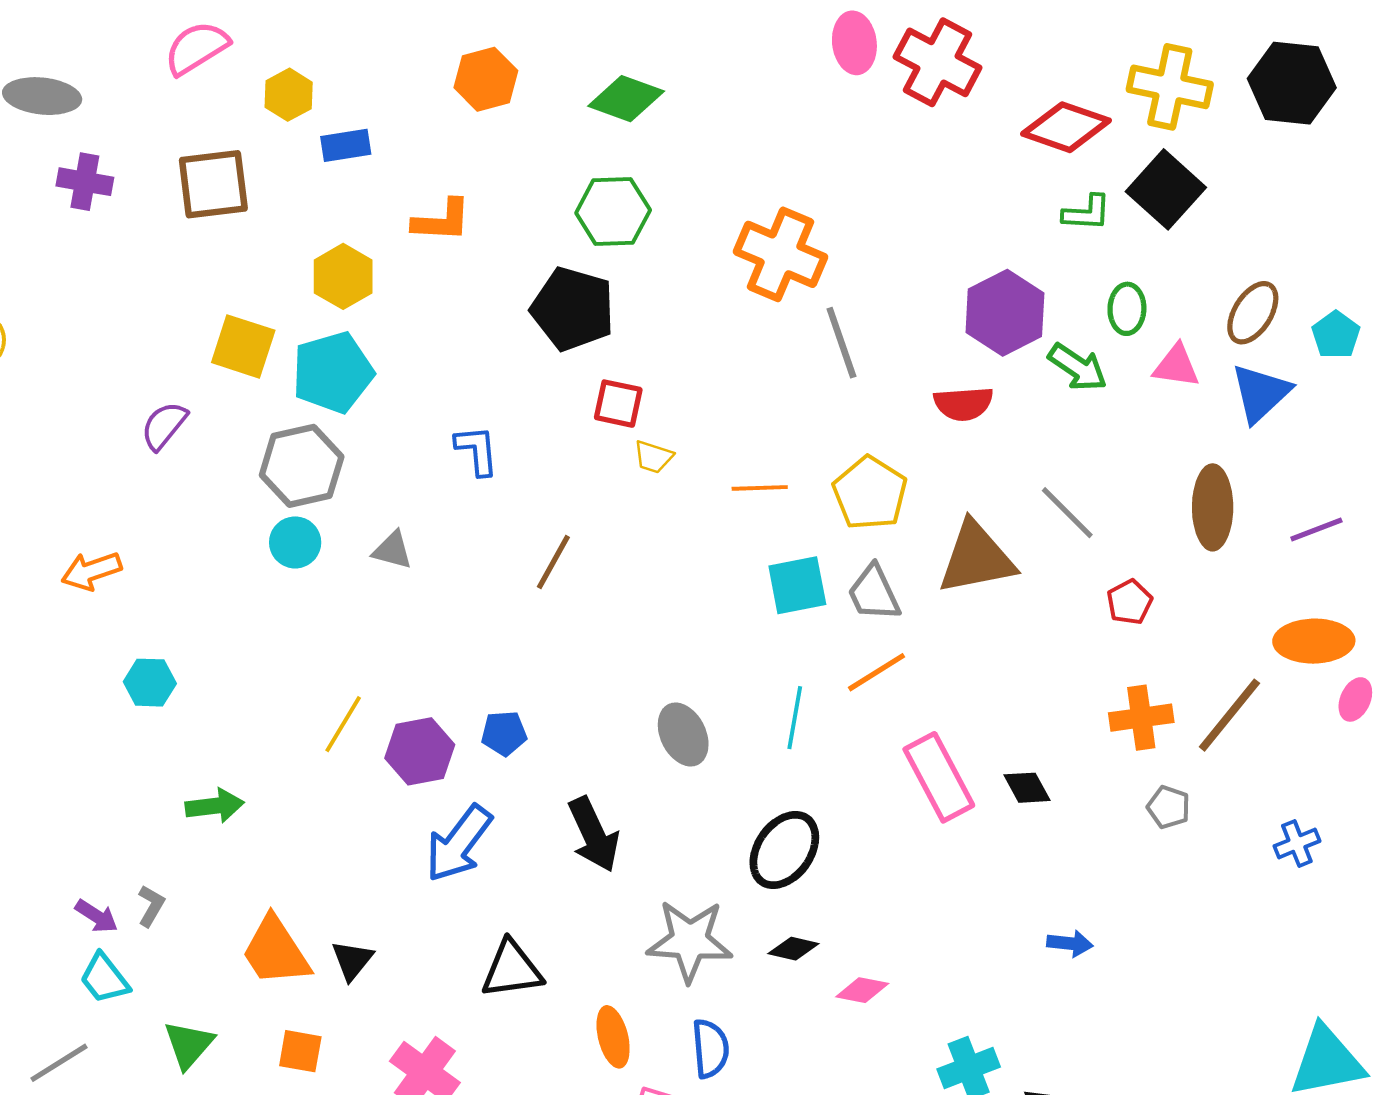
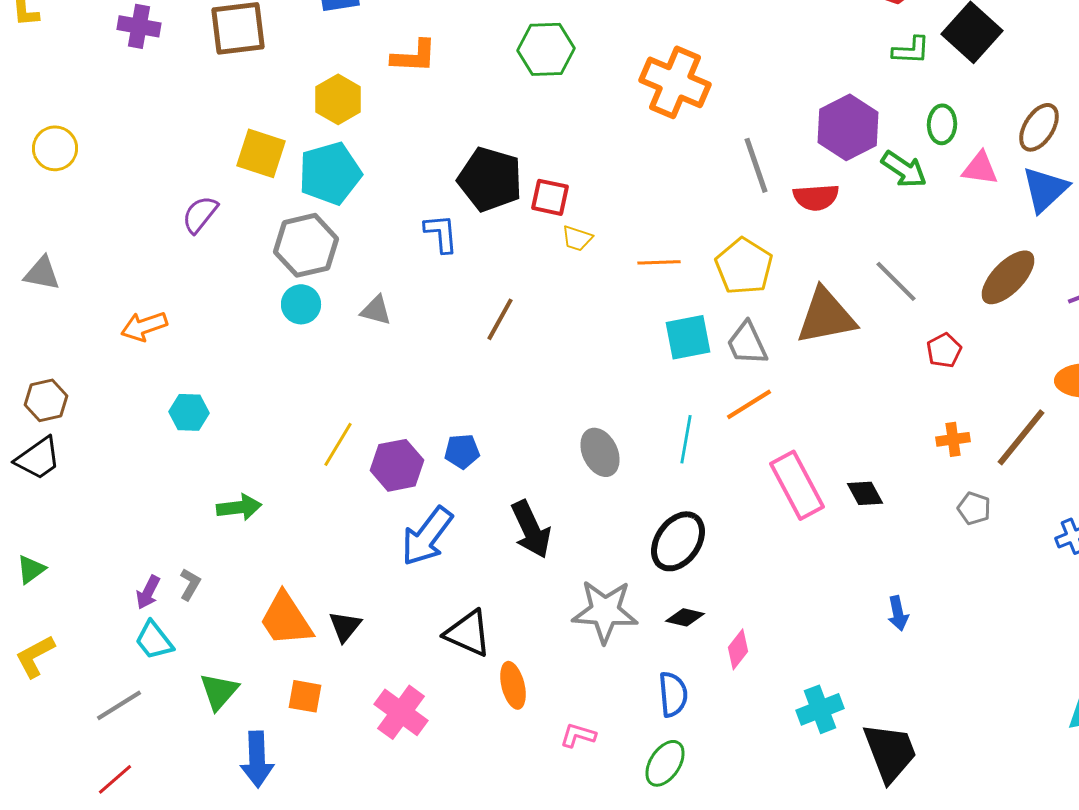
black pentagon: (573, 309) -> (490, 179), moved
gray line: (841, 343) -> (756, 165), moved
brown ellipse: (1213, 507) -> (1008, 277), turned 44
orange cross: (1141, 718) -> (953, 439), size x0.7
purple arrow: (97, 916) -> (148, 592), turned 84
blue arrow: (1070, 943) -> (898, 613), turned 72
black triangle: (512, 969) -> (468, 633), turned 32
pink diamond: (862, 990) -> (738, 649), turned -63
orange ellipse: (613, 1037) -> (513, 685), moved
blue semicircle: (710, 1049) -> (673, 694), moved

